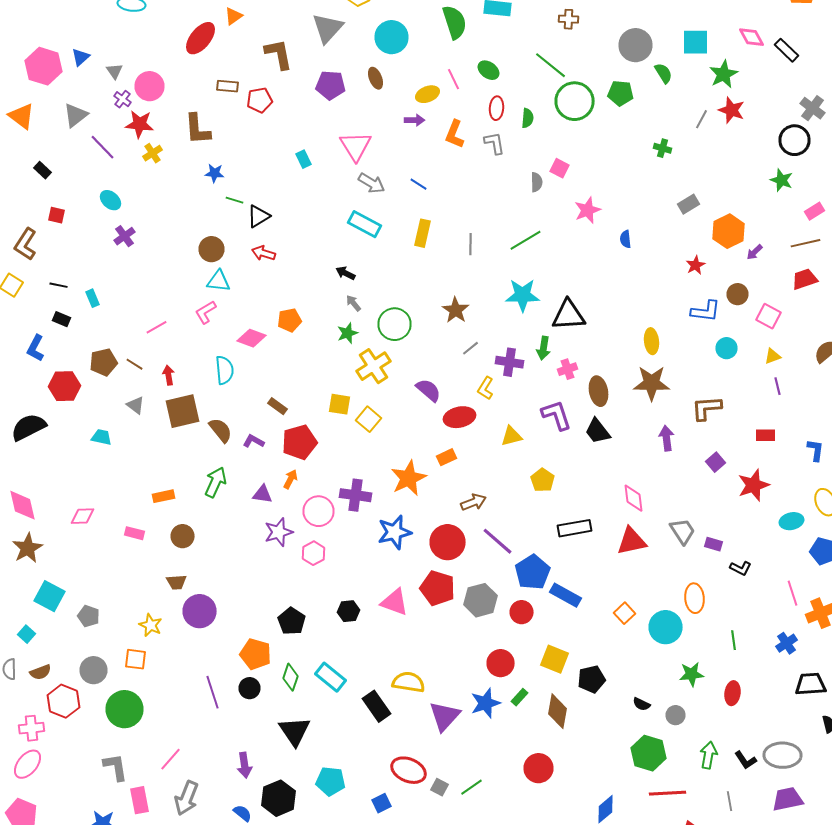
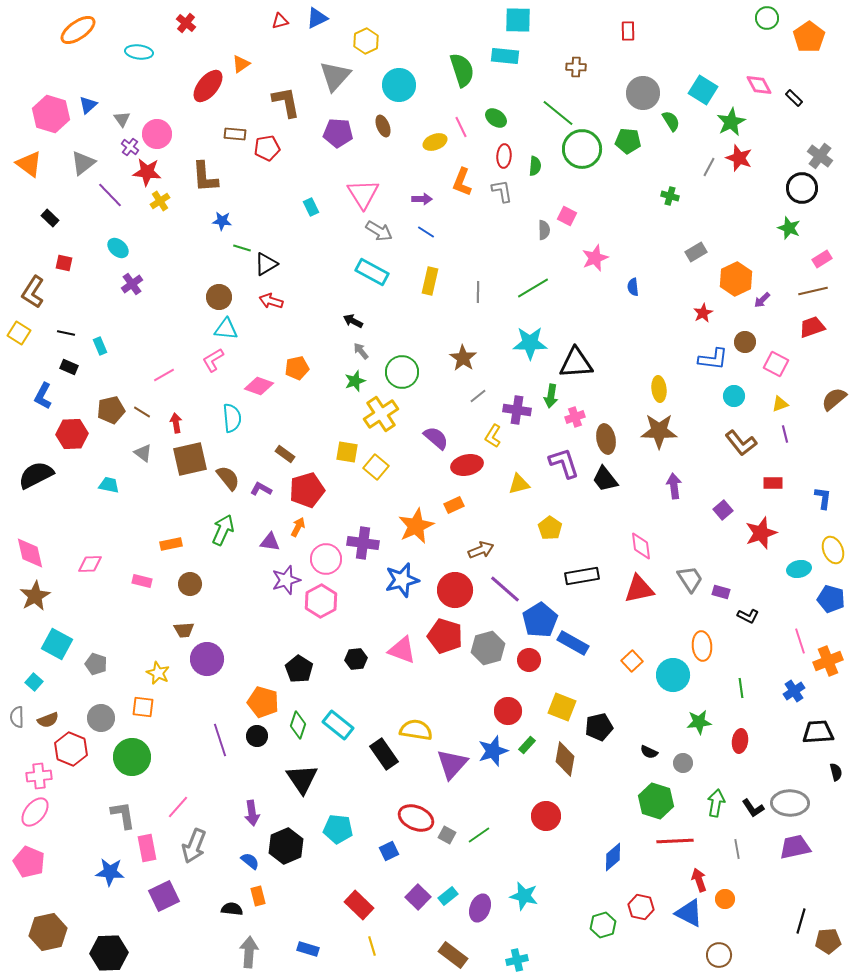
cyan square: (696, 42) -> (703, 90), turned 32
black rectangle: (786, 50) -> (794, 98), size x0.7
purple arrow: (414, 120) -> (422, 199), moved
brown L-shape: (706, 408) -> (741, 443), moved, turned -124
pink hexagon: (314, 553) -> (321, 601), size x1.4

